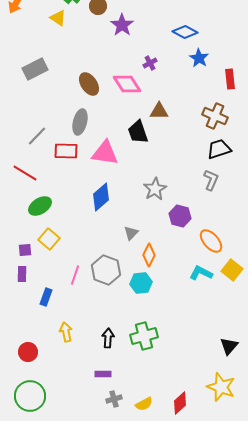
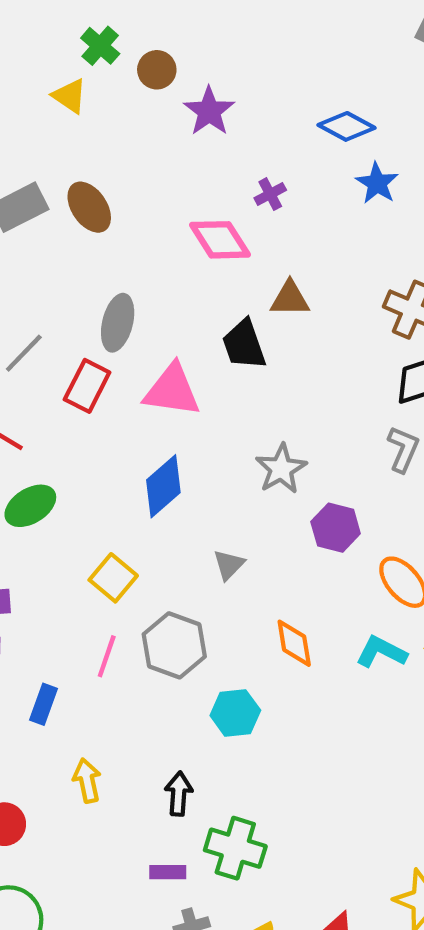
brown ellipse: (89, 84) -> (89, 207), moved
red rectangle: (66, 151) -> (87, 386), turned -65
yellow square: (49, 239) -> (113, 578), moved
orange diamond: (149, 255) -> (294, 643), moved, turned -35
cyan hexagon: (141, 283) -> (235, 713), moved
green cross: (144, 336) -> (235, 848), moved, turned 32

